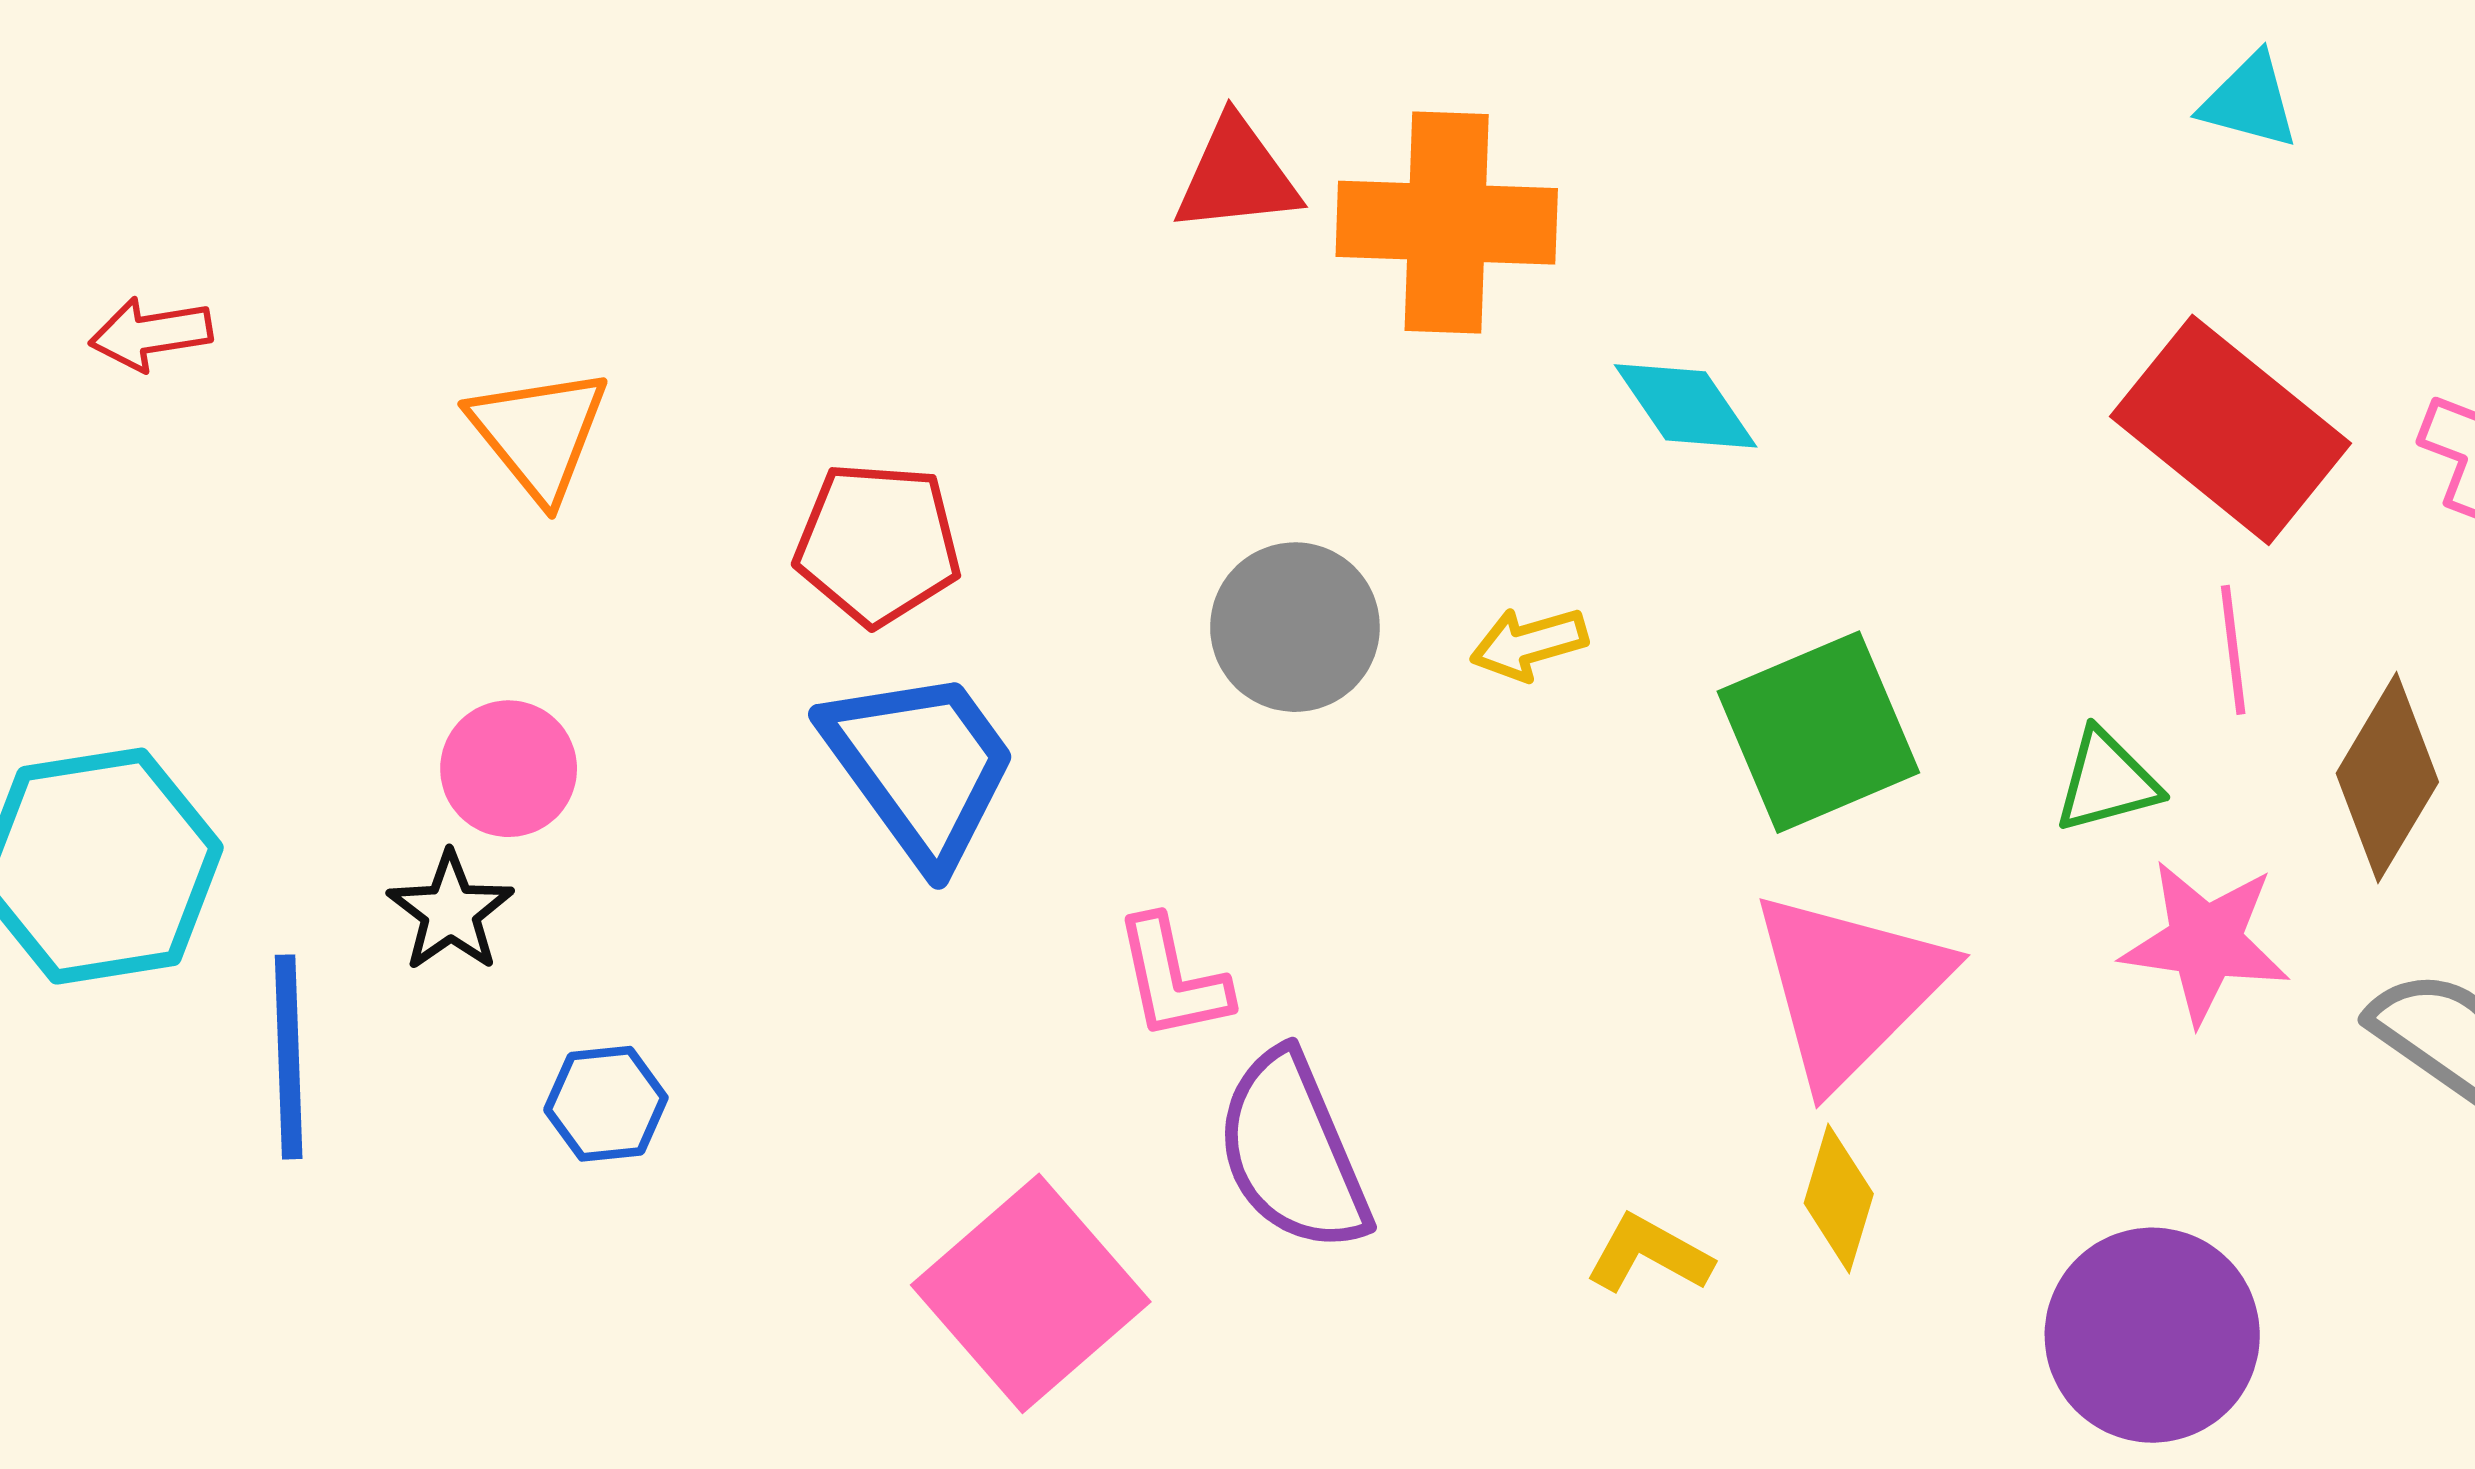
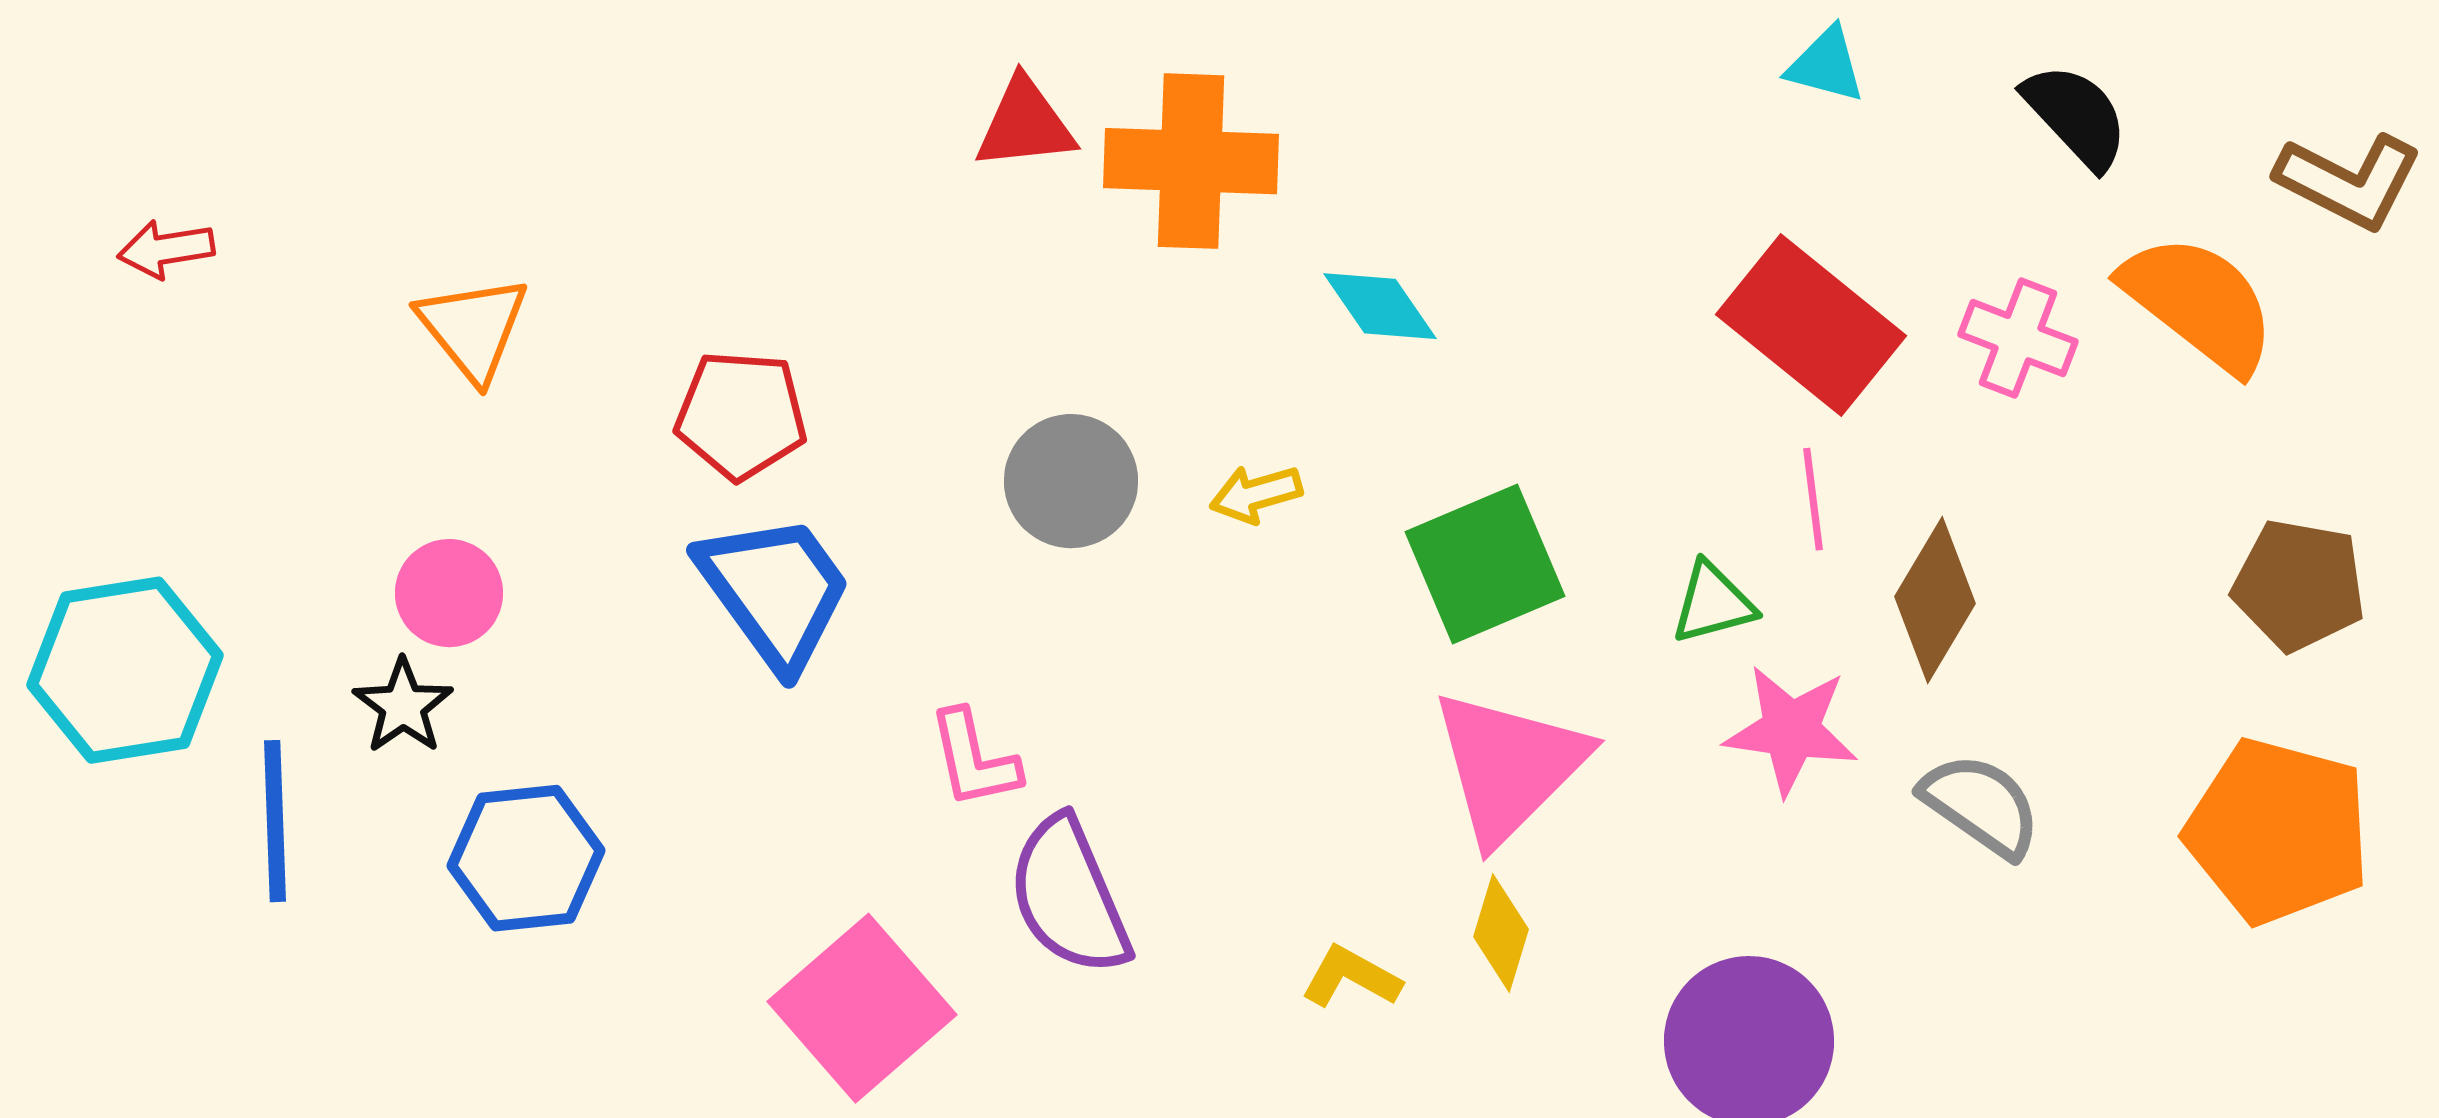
blue hexagon: (606, 1104) -> (526, 858), size x1.6

